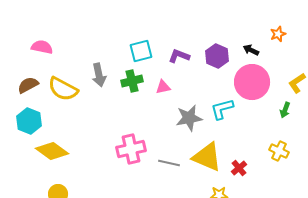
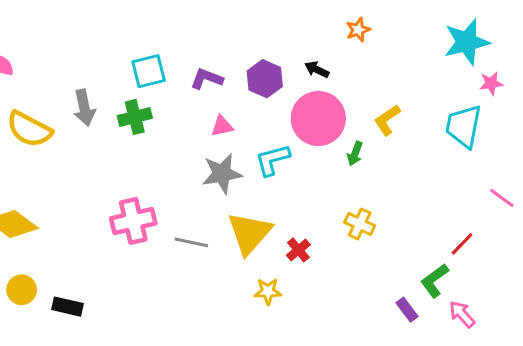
orange star: (278, 34) -> (358, 30), moved
pink triangle: (163, 87) -> (222, 126), moved
green arrow: (285, 110) -> (355, 154), moved
yellow triangle: (207, 157) -> (249, 233), turned 48

